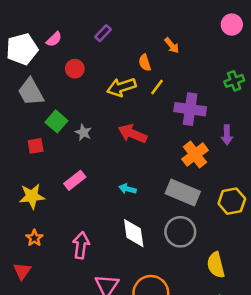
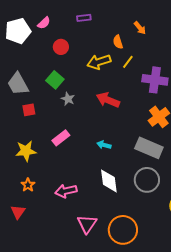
purple rectangle: (103, 33) -> (84, 18), turned 40
gray trapezoid: (31, 92) -> (18, 84), moved
green square: (56, 121) -> (55, 80), moved
pink arrow: (81, 245) -> (66, 191), turned -110

